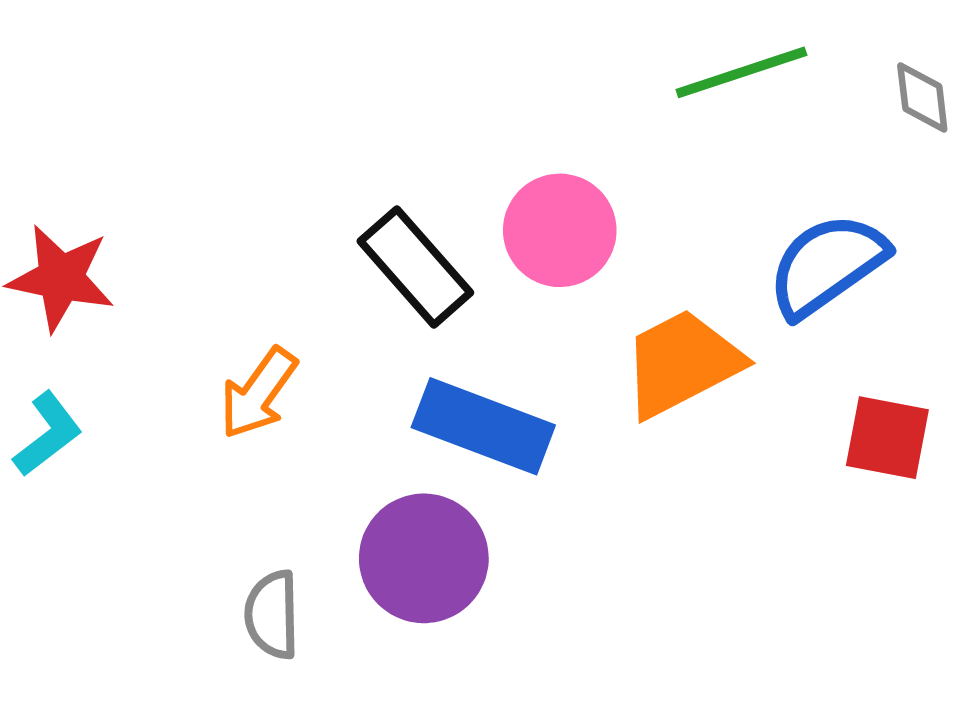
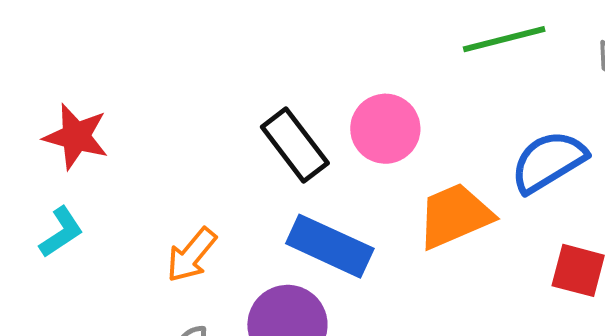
orange arrow: (258, 393) -> (192, 255), moved

